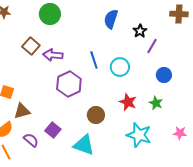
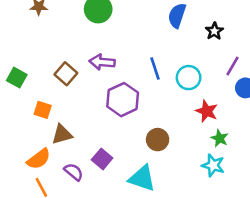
brown square: (31, 46) -> (66, 74), moved
purple line: (152, 46) -> (232, 66), moved
red star: (128, 102) -> (207, 111), moved
green star: (156, 103) -> (220, 138), moved
cyan star: (139, 135) -> (213, 165), size x0.7

